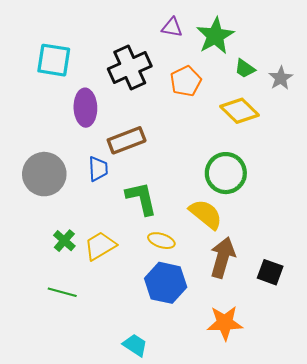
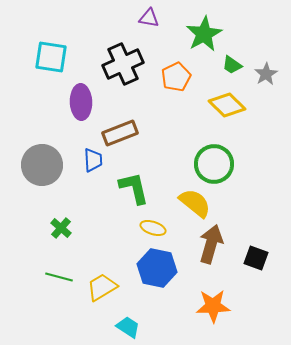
purple triangle: (172, 27) -> (149, 18), moved
yellow trapezoid: (100, 246) -> (102, 287), moved

